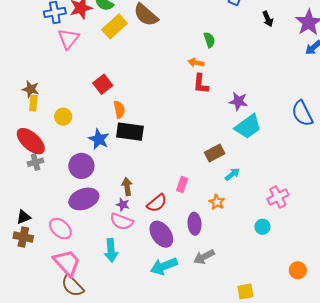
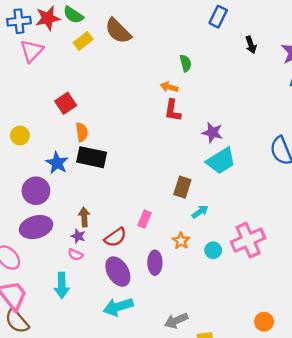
yellow rectangle: (115, 26) -> (83, 41), size x0.7
brown rectangle: (215, 153) -> (182, 187), turned -48
pink cross: (278, 197) -> (248, 240), size x1.4
pink semicircle: (122, 222) -> (75, 255), size x0.6
cyan circle: (262, 227) -> (213, 250), moved
gray arrow: (204, 257) -> (176, 321), moved

